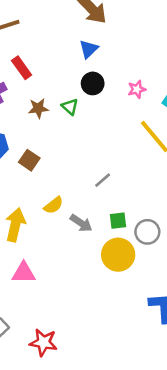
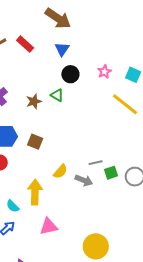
red rectangle: (22, 68) -> (25, 44), moved
gray line: (103, 180) -> (96, 163), moved, turned 40
yellow circle: (118, 255) -> (96, 246), moved

